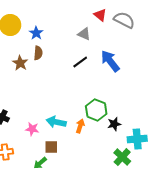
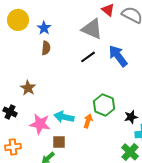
gray triangle: (84, 34) -> (92, 29), size x1.6
brown star: (20, 63) -> (28, 88), moved
black star: (114, 124) -> (131, 117), moved
pink star: (32, 129) -> (40, 124), size x1.5

